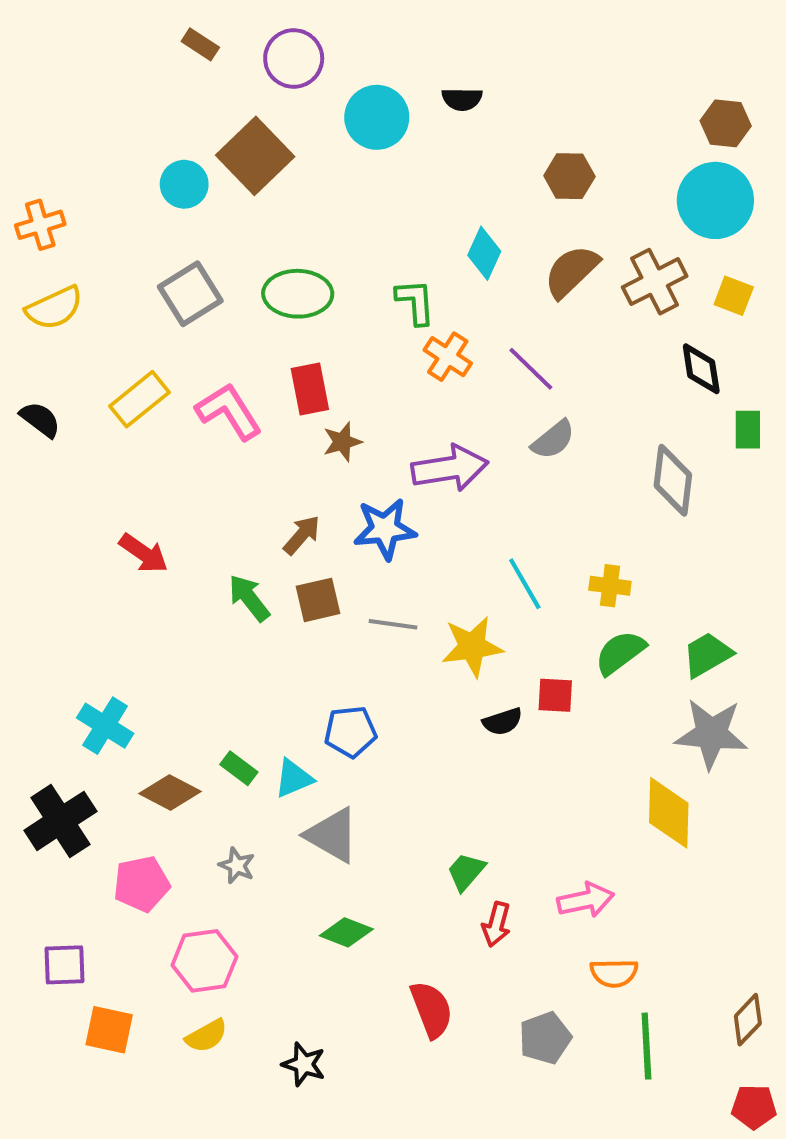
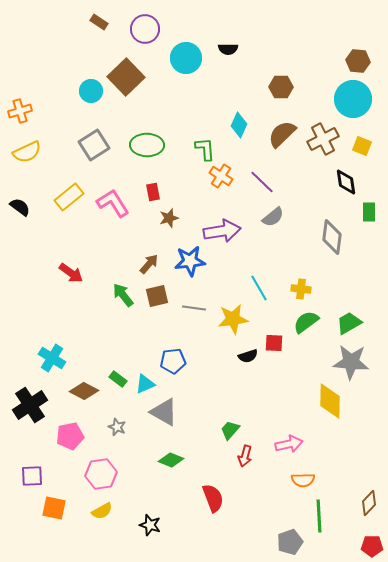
red rectangle: (310, 389) -> (153, 192), size x0.7
gray pentagon: (545, 1038) -> (290, 542), moved

